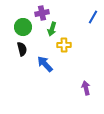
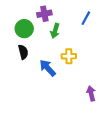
blue line: (93, 17) -> (86, 18), moved
yellow cross: (64, 45) -> (69, 56), moved

